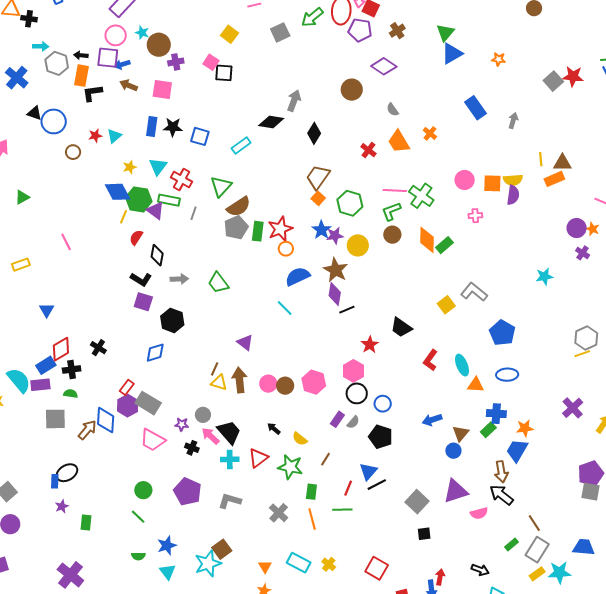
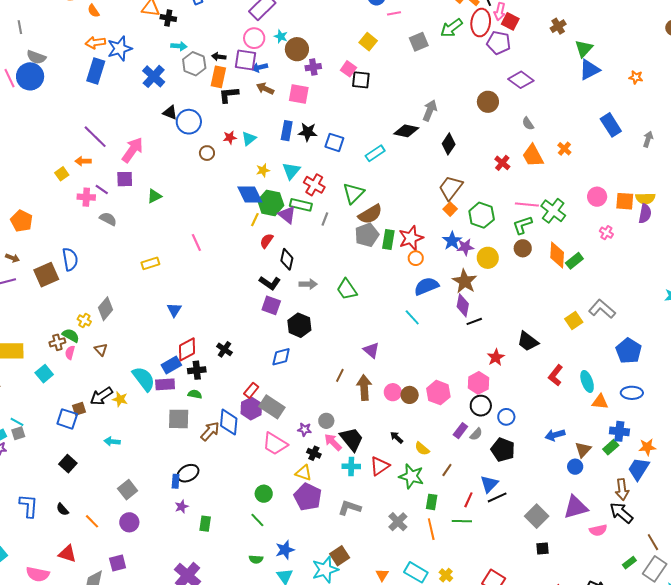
brown cross: (397, 31) -> (558, 26), moved
pink cross: (475, 216) -> (606, 233), turned 32
yellow triangle: (219, 383) -> (304, 473), moved

